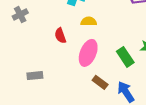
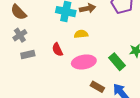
pink ellipse: (88, 53) -> (84, 62), turned 65
gray rectangle: (35, 76) -> (28, 55), moved

